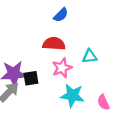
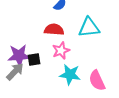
cyan triangle: (90, 56) -> (89, 28), moved, size x1.6
pink semicircle: (103, 102) -> (97, 81), size x1.5

